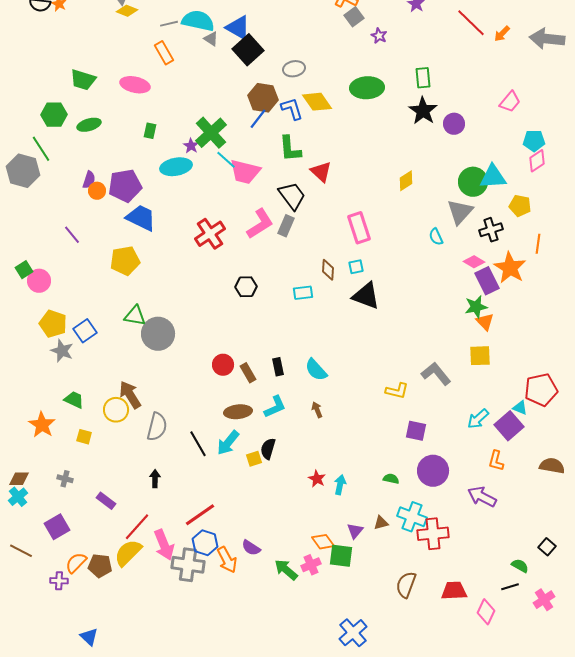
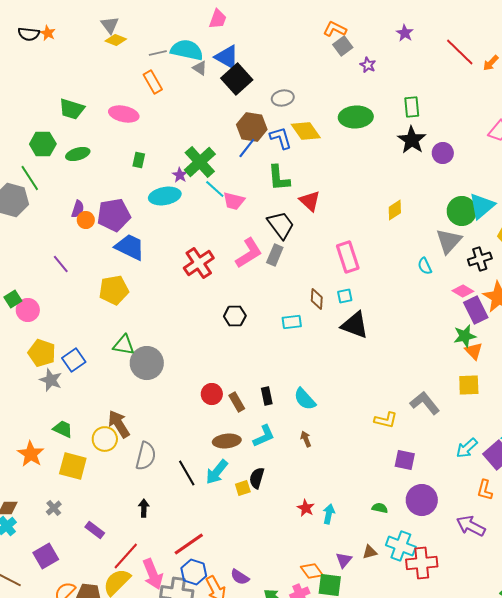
pink trapezoid: (245, 172) -> (234, 201), size x0.7
cyan triangle: (493, 177) -> (482, 206), turned -36
yellow square: (84, 437) -> (73, 466), size x1.8
gray cross: (65, 479) -> (54, 508), turned 35

